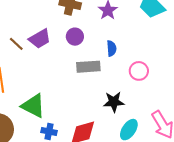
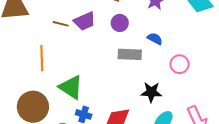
brown line: (16, 44) -> (61, 24), turned -35
blue semicircle: (112, 48) -> (155, 39), turned -63

